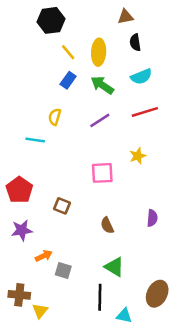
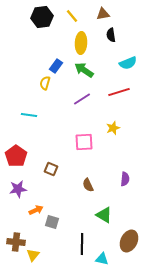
yellow line: (68, 52) -> (72, 16), moved
cyan semicircle: (141, 77) -> (128, 63), moved
yellow semicircle: (55, 117) -> (45, 83), moved
green triangle: (114, 267) -> (104, 215), moved

